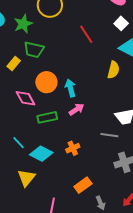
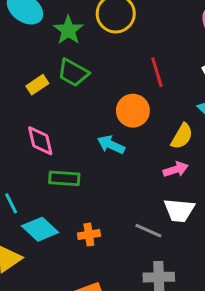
green star: (23, 24) -> (68, 30), turned -30
orange circle: (46, 82) -> (133, 111), moved
cyan arrow: (70, 88) -> (111, 145), turned -66
pink arrow: (76, 109) -> (176, 169), moved

